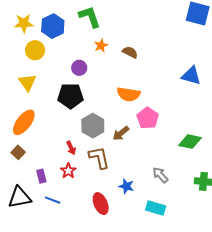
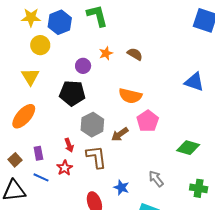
orange star: (101, 46) -> (106, 53), moved
brown square: (18, 152) -> (15, 160), moved
purple rectangle: (41, 176) -> (38, 153), moved
blue line: (53, 200) -> (41, 177), moved

